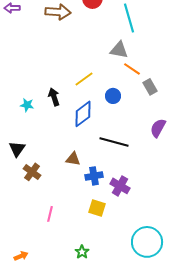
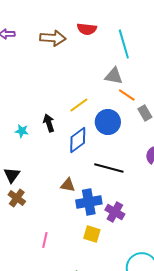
blue circle: (113, 96) -> (108, 122), size x1.6
brown cross: (32, 172) -> (17, 198), moved
blue cross: (94, 176) -> (89, 202), size x1.4

